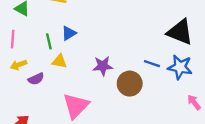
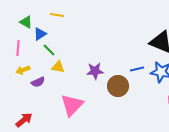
blue triangle: (69, 33) -> (40, 34), moved
green line: (49, 41) -> (49, 50), turned -32
blue line: (152, 64) -> (137, 69), turned -32

